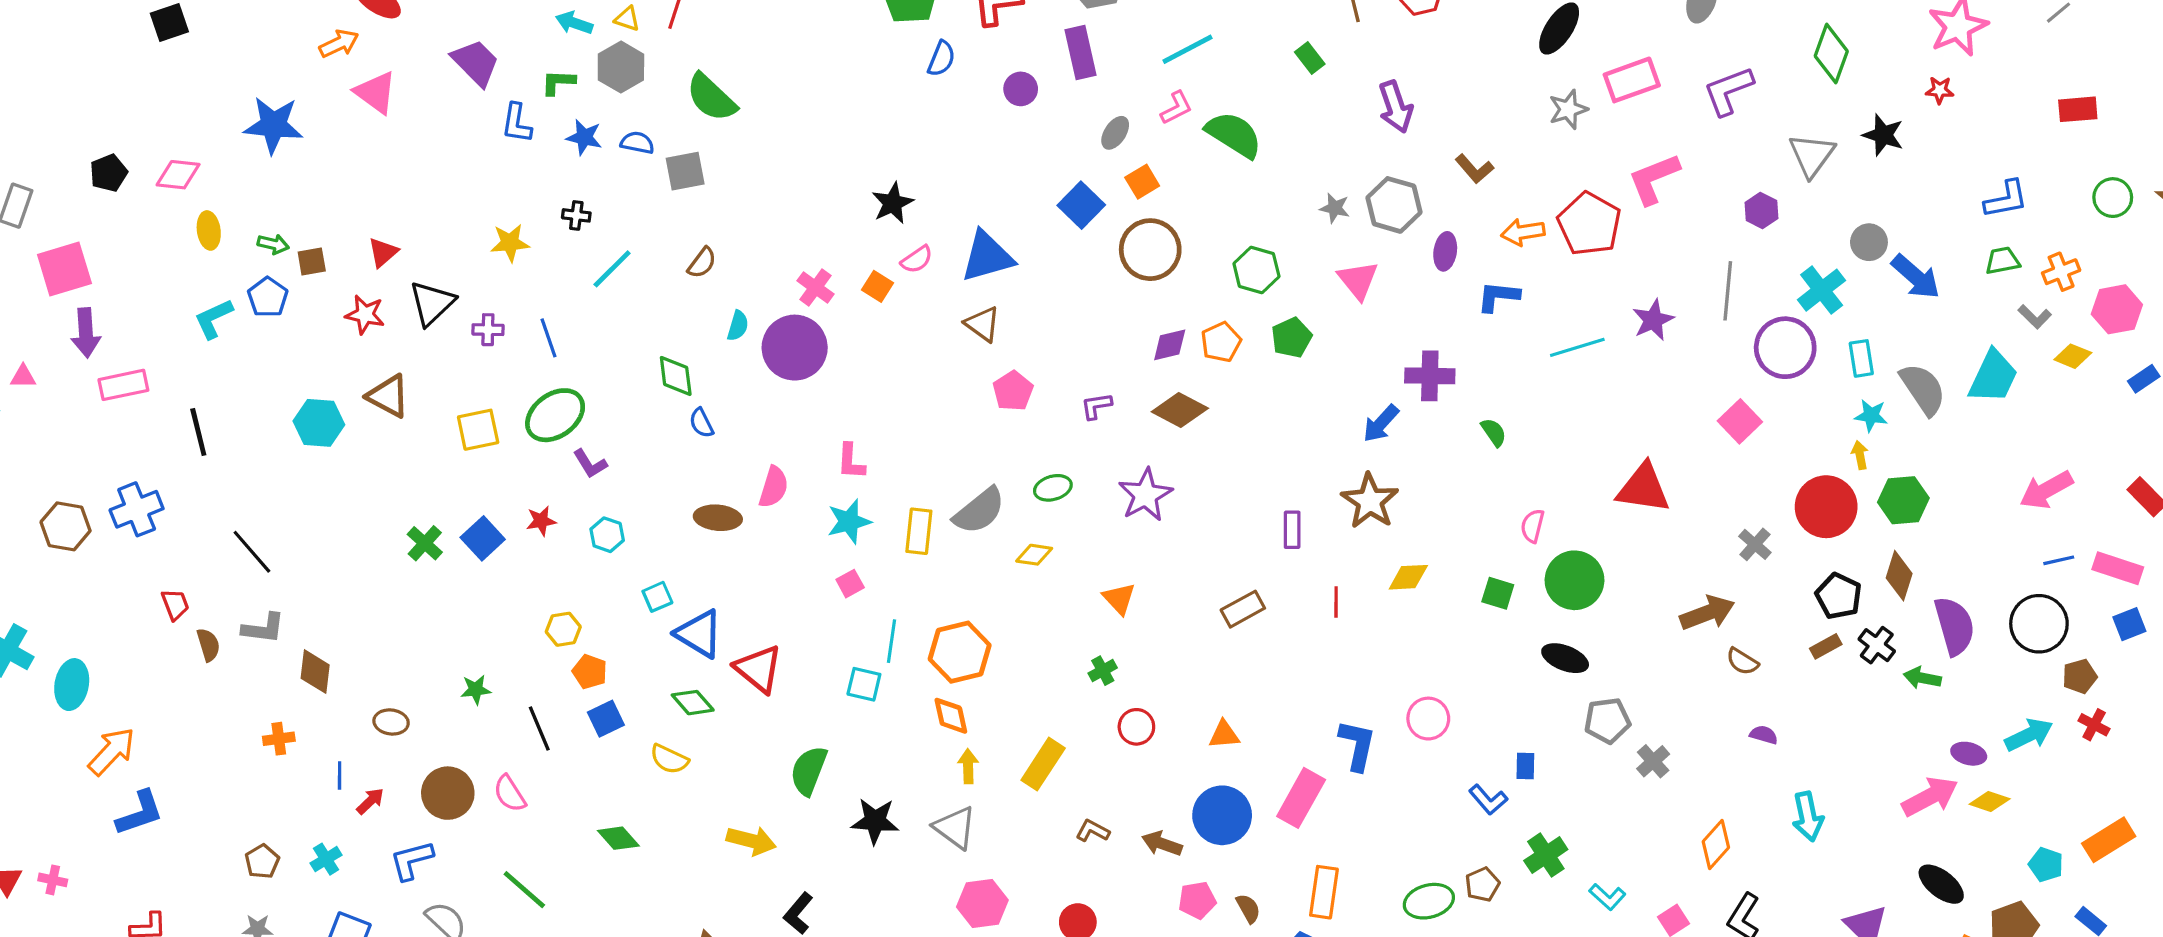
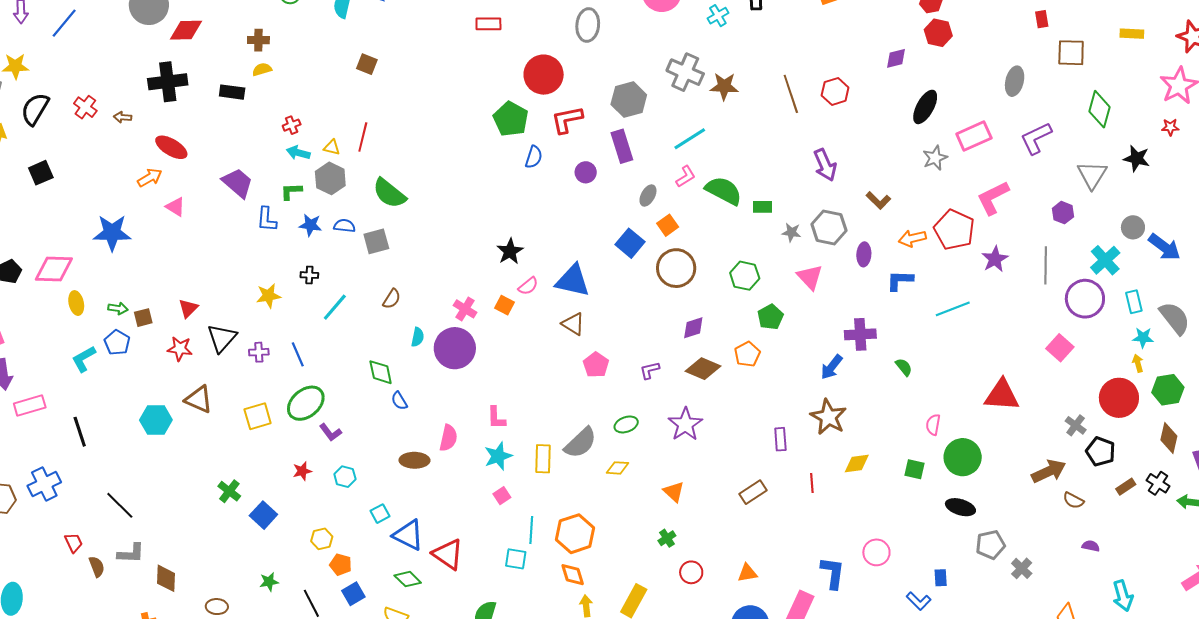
green rectangle: (1310, 58) -> (762, 207), moved, turned -48
pink triangle: (376, 92) -> (175, 207), size x0.7
pink diamond: (178, 175) -> (54, 269), size x1.4
blue triangle: (987, 257) -> (573, 281), turned 33
purple star: (1653, 320) -> (995, 259), moved
orange pentagon: (1221, 342) -> (747, 354), moved
blue square: (483, 538) -> (263, 515), moved
black pentagon: (1839, 596) -> (1101, 451), moved

